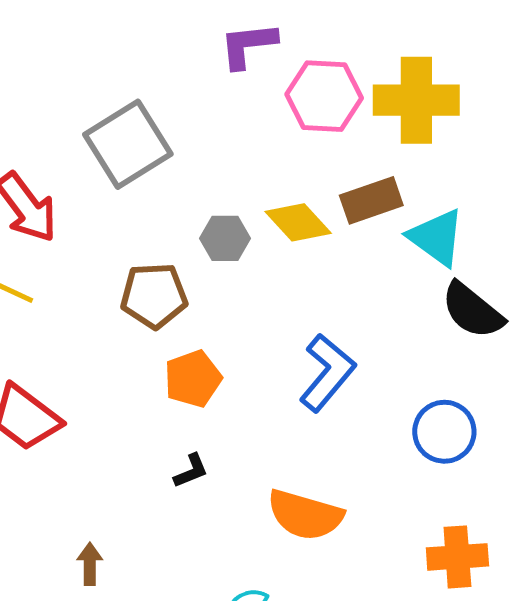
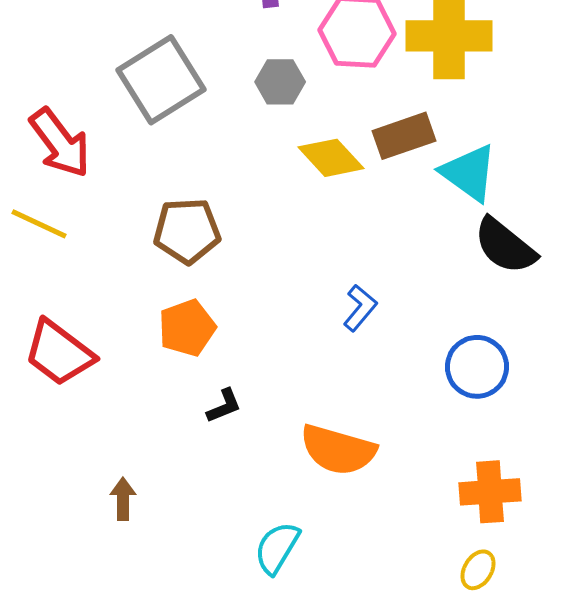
gray hexagon: (225, 238) -> (280, 82), moved
blue L-shape: (327, 373) -> (360, 308), size x0.6
orange pentagon: (193, 379) -> (187, 328), moved

